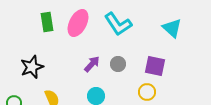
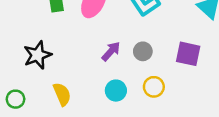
yellow circle: (147, 92) -> (154, 87), moved

